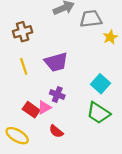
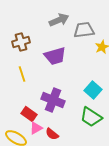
purple trapezoid: (56, 62) -> (55, 56), moved
purple cross: (57, 95) -> (53, 100), size x1.6
pink triangle: (44, 108) -> (36, 128), moved

